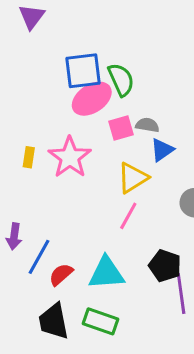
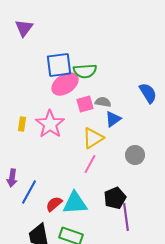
green semicircle: (121, 80) -> (85, 71), turned 110
black pentagon: (165, 266) -> (115, 198), turned 30
red semicircle: (61, 274) -> (54, 204), moved

